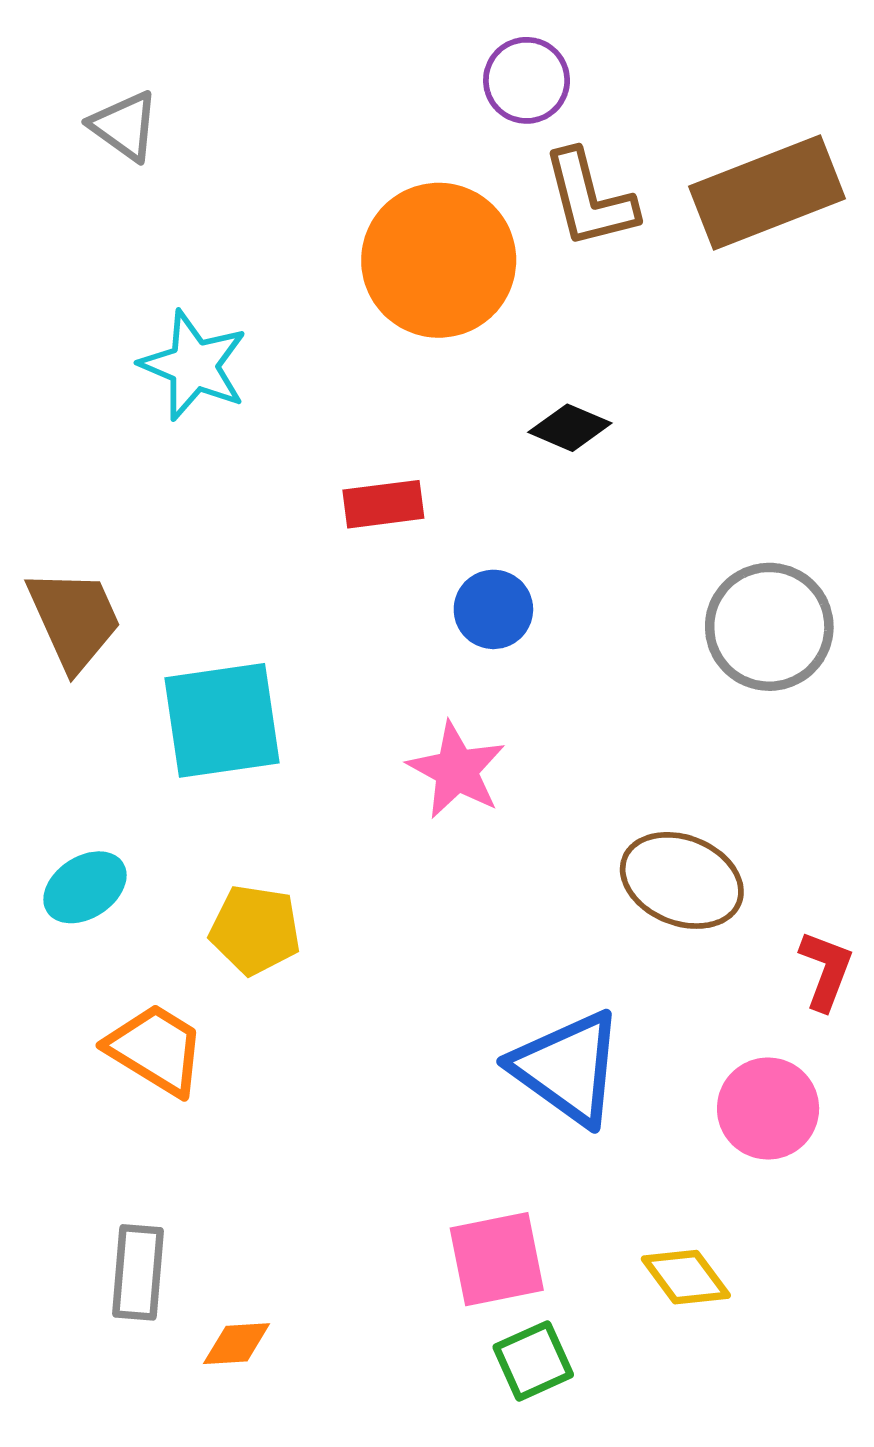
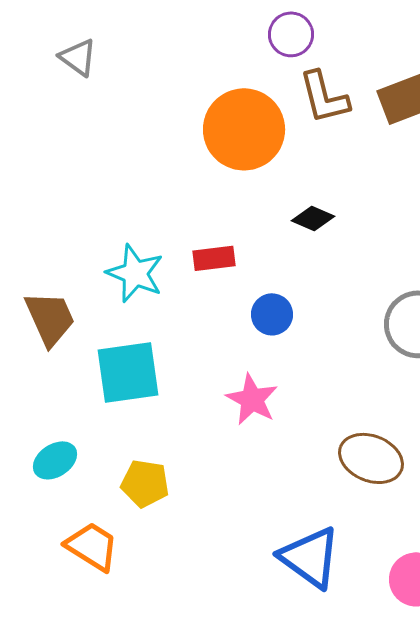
cyan star: (194, 365) -> (135, 273), moved

